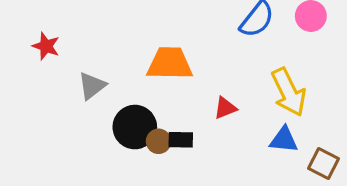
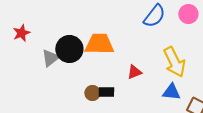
red star: (46, 46) -> (21, 33), turned 30
black circle: (135, 127) -> (69, 49), moved

